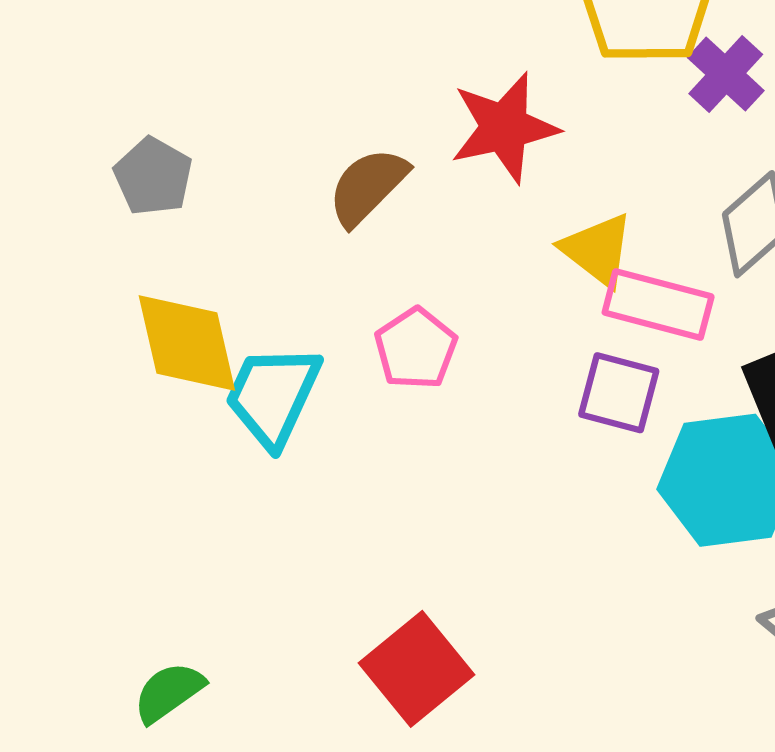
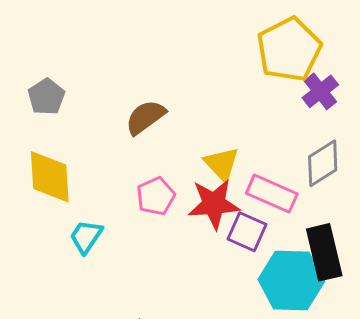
red star: (504, 128) -> (214, 204), moved
yellow triangle: (597, 250) -> (222, 164), moved
cyan trapezoid: (273, 396) -> (86, 237), moved, size x0.7

